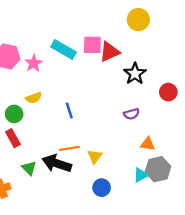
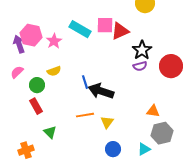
red circle: (168, 92) -> (171, 66), size x1.5
purple semicircle: (131, 114) -> (140, 66), moved
black arrow: (57, 163) -> (101, 91), moved
cyan triangle: (141, 175) -> (144, 149), moved

